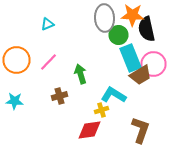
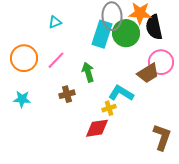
green circle: (118, 35) -> (126, 33), size x1.4
cyan rectangle: (130, 58) -> (102, 34), moved, turned 40
brown L-shape: (140, 130) -> (162, 137), moved

